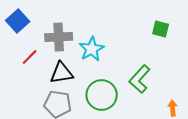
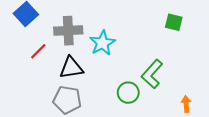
green circle: (102, 95) -> (128, 93), moved, size x0.7

